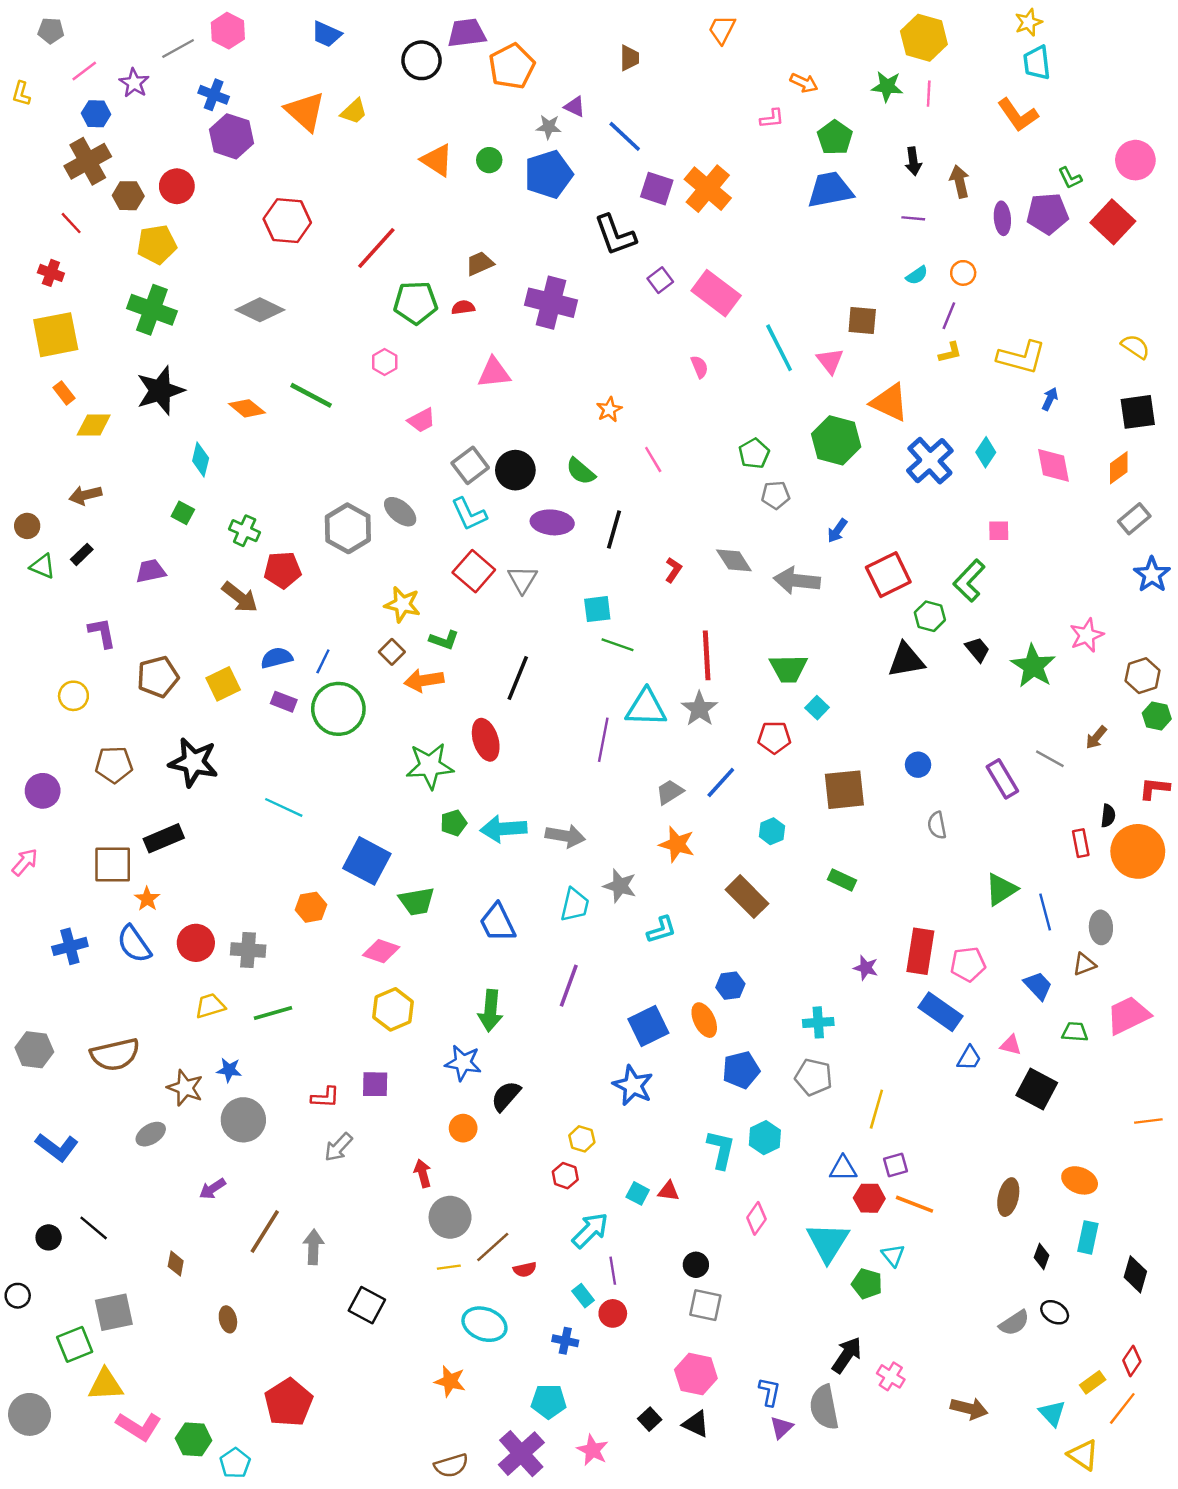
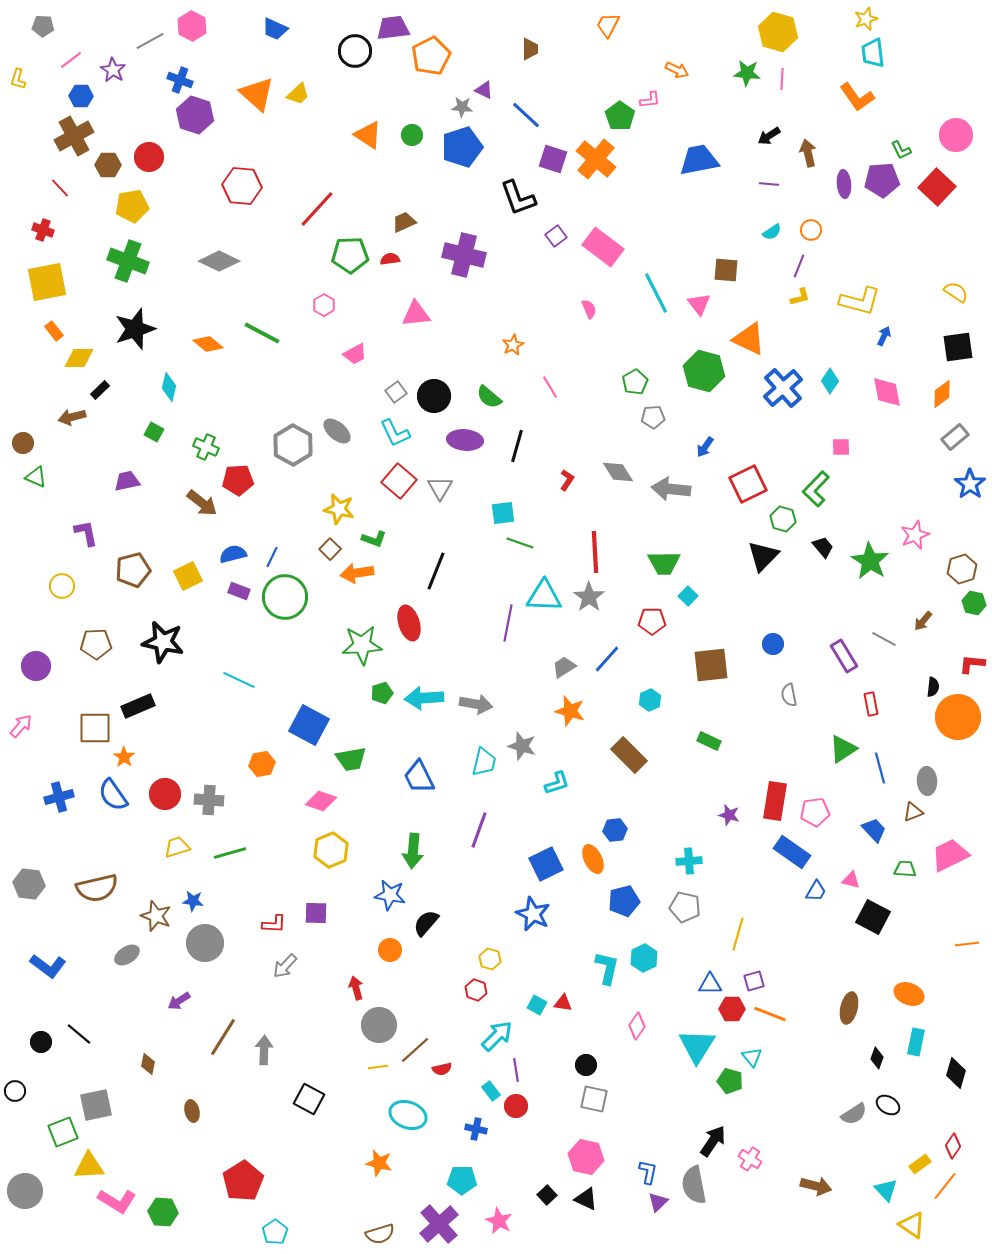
green pentagon: (835, 138) -> (620, 116), moved
black arrow: (913, 161) -> (769, 136), turned 65
gray square: (470, 465) -> (396, 392), size x0.7
black rectangle: (82, 554) -> (100, 390), moved
black triangle: (906, 660) -> (763, 556), turned -36
red rectangle: (1081, 843) -> (871, 704), moved
cyan pentagon: (235, 1463) -> (275, 1232), moved

